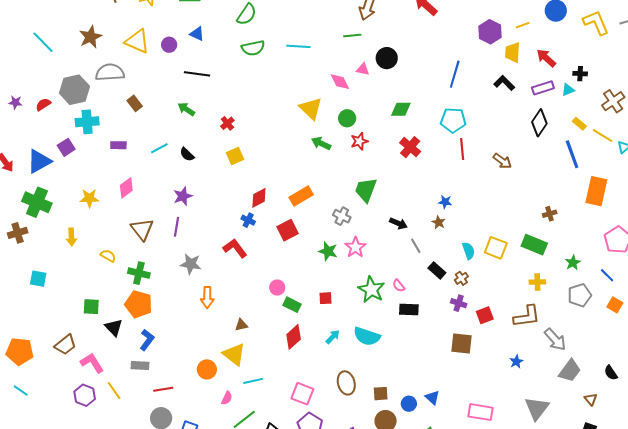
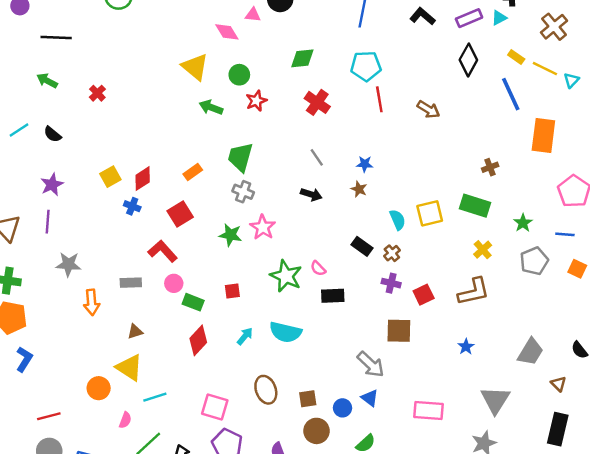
yellow square: (235, 156) -> (110, 177), moved
green trapezoid: (366, 190) -> (240, 157), moved
orange rectangle: (301, 196) -> (193, 172), size x0.7
gray line: (416, 246) -> (317, 157), moved
red L-shape: (235, 248) -> (163, 251), moved
yellow square: (496, 248) -> (430, 213), turned -30
blue line: (607, 275) -> (565, 234), turned -35
yellow cross: (537, 282) -> (483, 250), turned -35
gray arrow: (555, 339) -> (371, 365), moved
gray rectangle: (140, 365) -> (131, 283), moved

